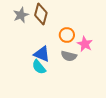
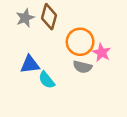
orange circle: (67, 35) -> (80, 42), size x1.5
blue triangle: (42, 54) -> (30, 64), moved, turned -30

